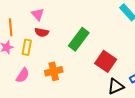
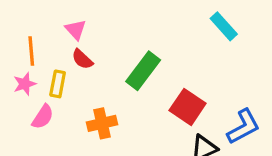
red semicircle: (42, 32) -> (82, 59), turned 32
pink semicircle: (23, 75) -> (43, 117), moved

